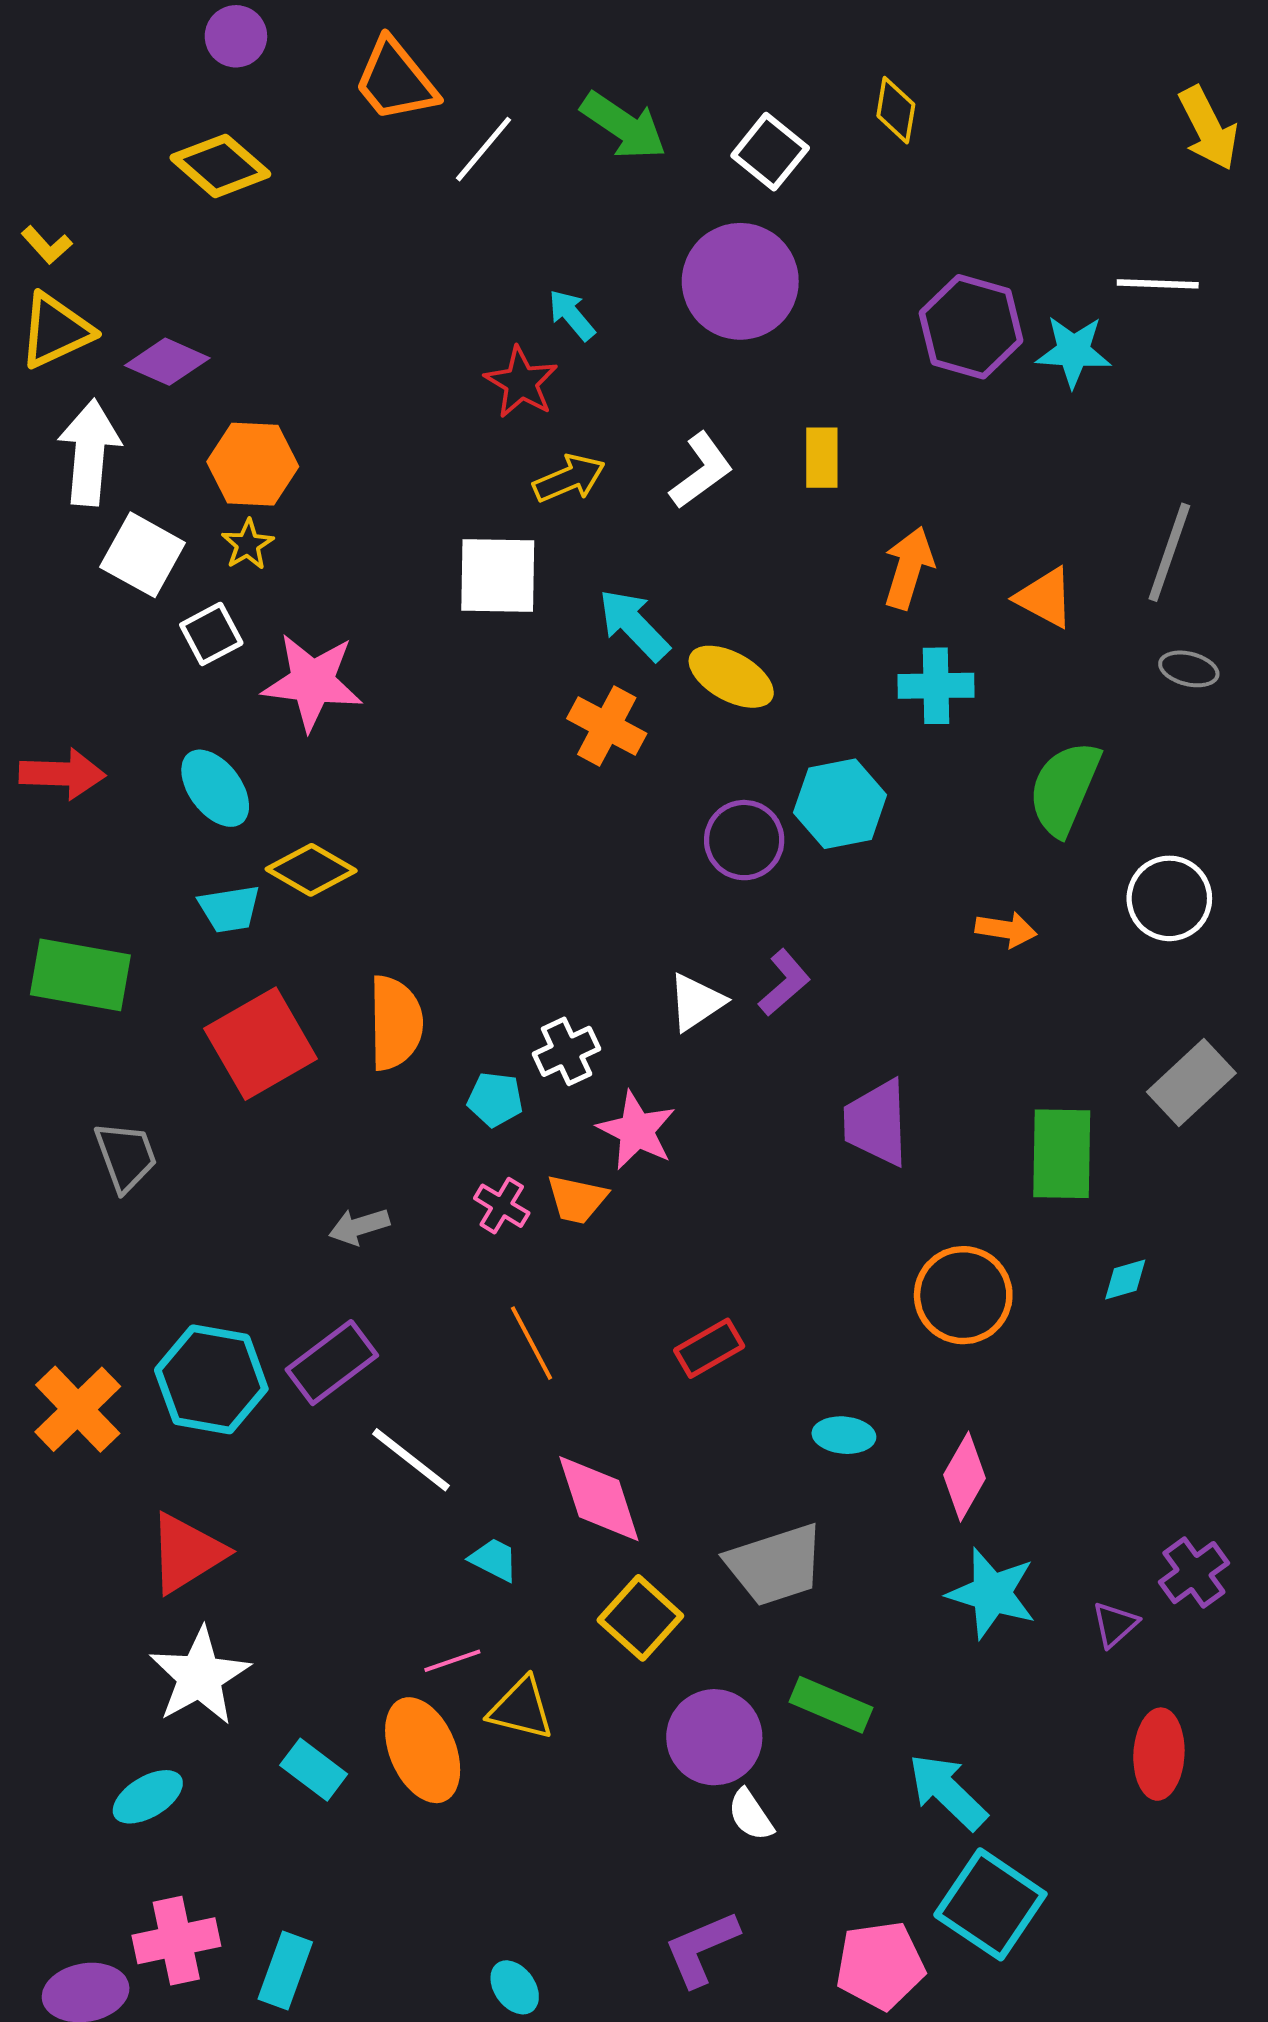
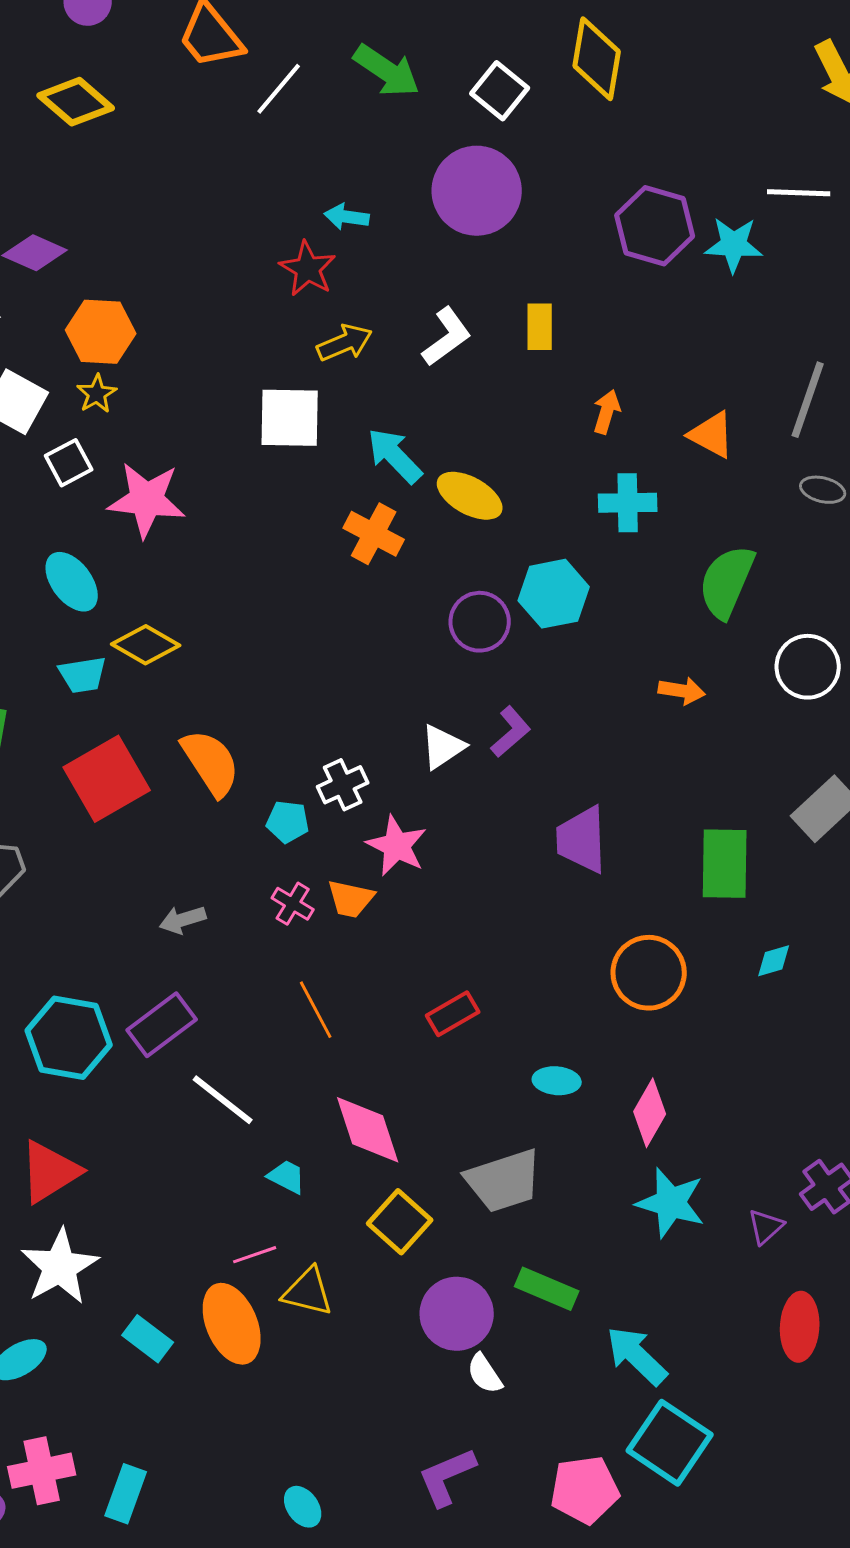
yellow diamond: (896, 110) -> (597, 59), size x1.6
cyan arrow: (572, 315) -> (347, 217), turned -42
orange arrow: (909, 568) -> (607, 412), size x0.7
orange semicircle: (395, 1023) -> (211, 763), turned -32

